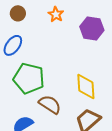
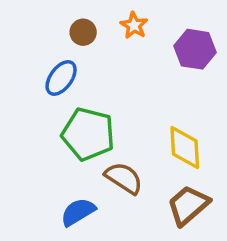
brown circle: (18, 13) -> (83, 32), moved

